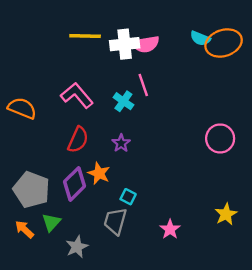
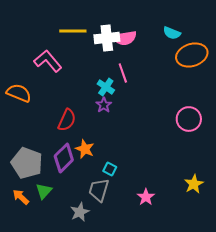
orange ellipse: (224, 43) -> (192, 55), moved
pink L-shape: (77, 95) -> (48, 61), moved
purple star: (121, 143) -> (104, 105), moved
gray star: (77, 247) -> (80, 212), moved

